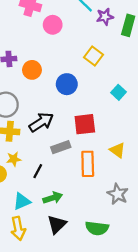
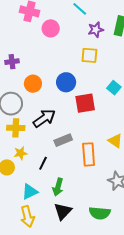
purple star: (105, 17) -> (96, 30), moved
yellow square: (94, 56) -> (89, 55), turned -30
orange circle: (32, 70) -> (33, 84), moved
red square: (85, 124) -> (85, 103), moved
green arrow: (53, 198) -> (58, 187), turned 126

